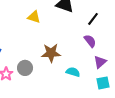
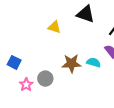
cyan semicircle: (73, 72) -> (94, 62), moved

